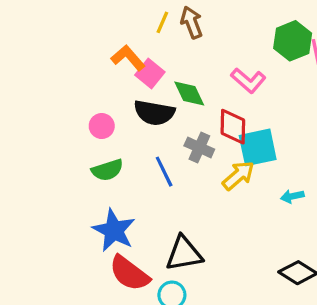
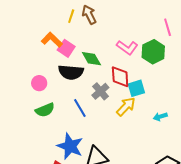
green hexagon: (293, 41) -> (153, 52), moved
cyan square: (258, 147) -> (136, 88), size x0.7
gray cross: (199, 148) -> (100, 91), turned 30
blue star: (114, 230) -> (70, 146), moved

